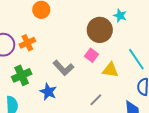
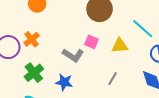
pink square: (92, 55) -> (91, 42), moved

